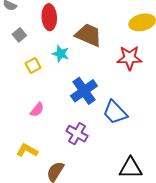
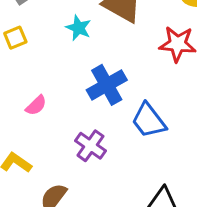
yellow square: (33, 65) -> (15, 38), moved

